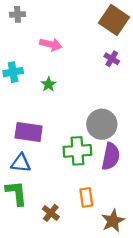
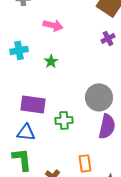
purple cross: (112, 59) -> (108, 38), turned 32
green cross: (77, 151) -> (64, 120), moved, size x0.7

